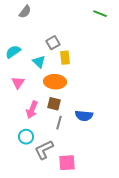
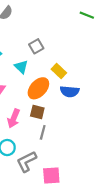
yellow rectangle: (65, 58) -> (59, 71), moved, turned -40
orange ellipse: (55, 82) -> (38, 88), turned -50
blue semicircle: (84, 116) -> (70, 92), moved

